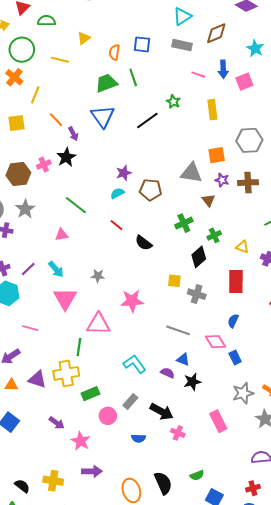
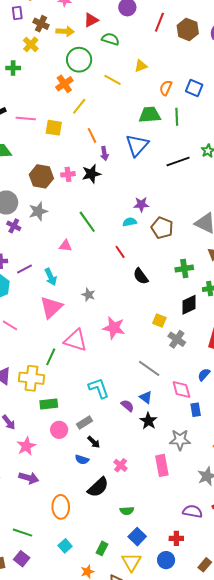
black star: (192, 382) -> (148, 421), turned 30
gray star: (243, 393) -> (180, 440), moved
black arrow: (162, 412) -> (94, 442), moved, size x0.6
black semicircle: (163, 483) -> (98, 487), moved, turned 55

